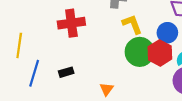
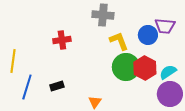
red cross: (71, 23) -> (62, 40), size x0.7
blue circle: (167, 33) -> (148, 35), moved

